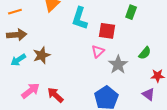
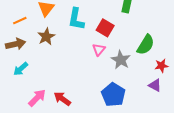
orange line: (15, 12) -> (20, 21), moved
red square: (107, 31) -> (105, 28), turned 30
green semicircle: (145, 53) -> (146, 45), size x1.5
brown star: (42, 55) -> (46, 37), moved

